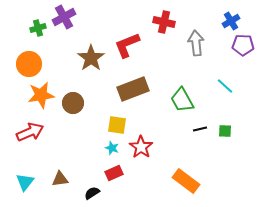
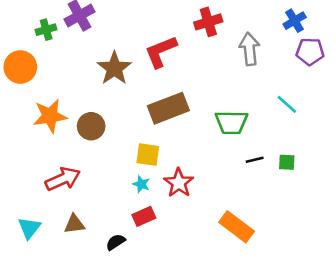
red cross: (164, 22) -> (208, 22), turned -30
orange circle: (29, 64) -> (20, 67), moved
green trapezoid: (182, 100) -> (231, 122), turned -60
red arrow: (30, 132) -> (63, 179), moved

